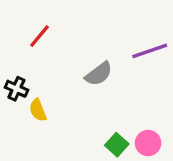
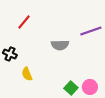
gray semicircle: (99, 74) -> (60, 45), turned 36
yellow semicircle: (38, 110) -> (27, 74), moved

